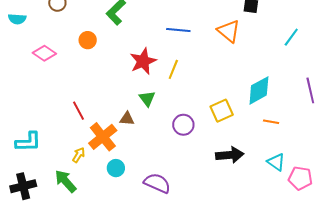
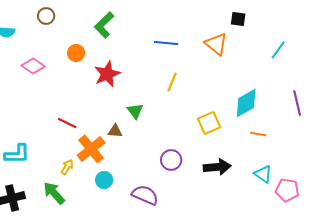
red star: (143, 61) -> (107, 74), moved
yellow line: (173, 69) -> (172, 82), moved
red line: (79, 111) -> (67, 123), turned -36
purple circle: (183, 125) -> (171, 160), moved

